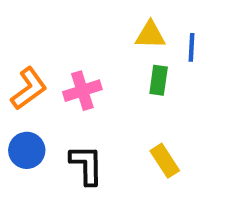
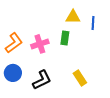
green rectangle: (159, 80) -> (65, 38), moved
black L-shape: (86, 165) -> (42, 80), turned 65

